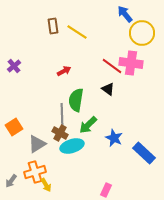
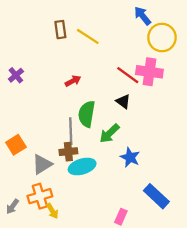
green arrow: (88, 125) -> (109, 133), moved
brown cross: (60, 133) -> (68, 152), turned -35
blue rectangle: (144, 153) -> (156, 196), moved

